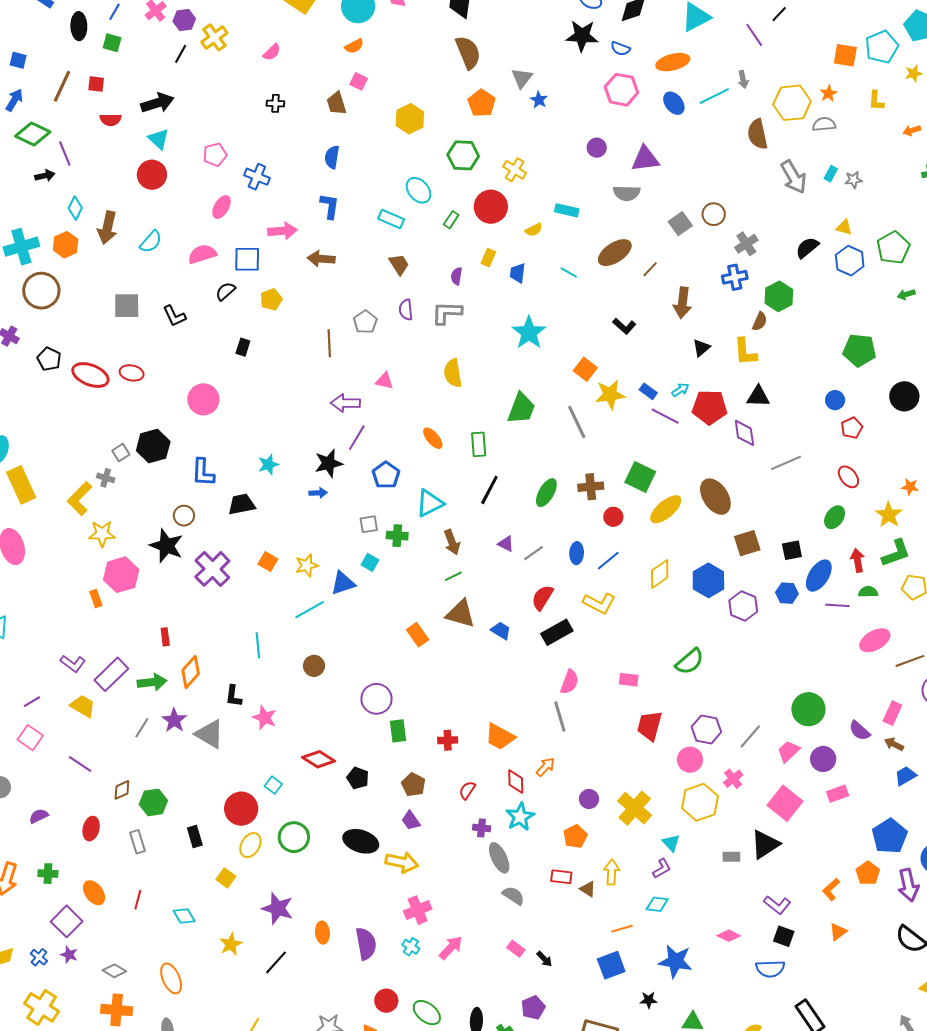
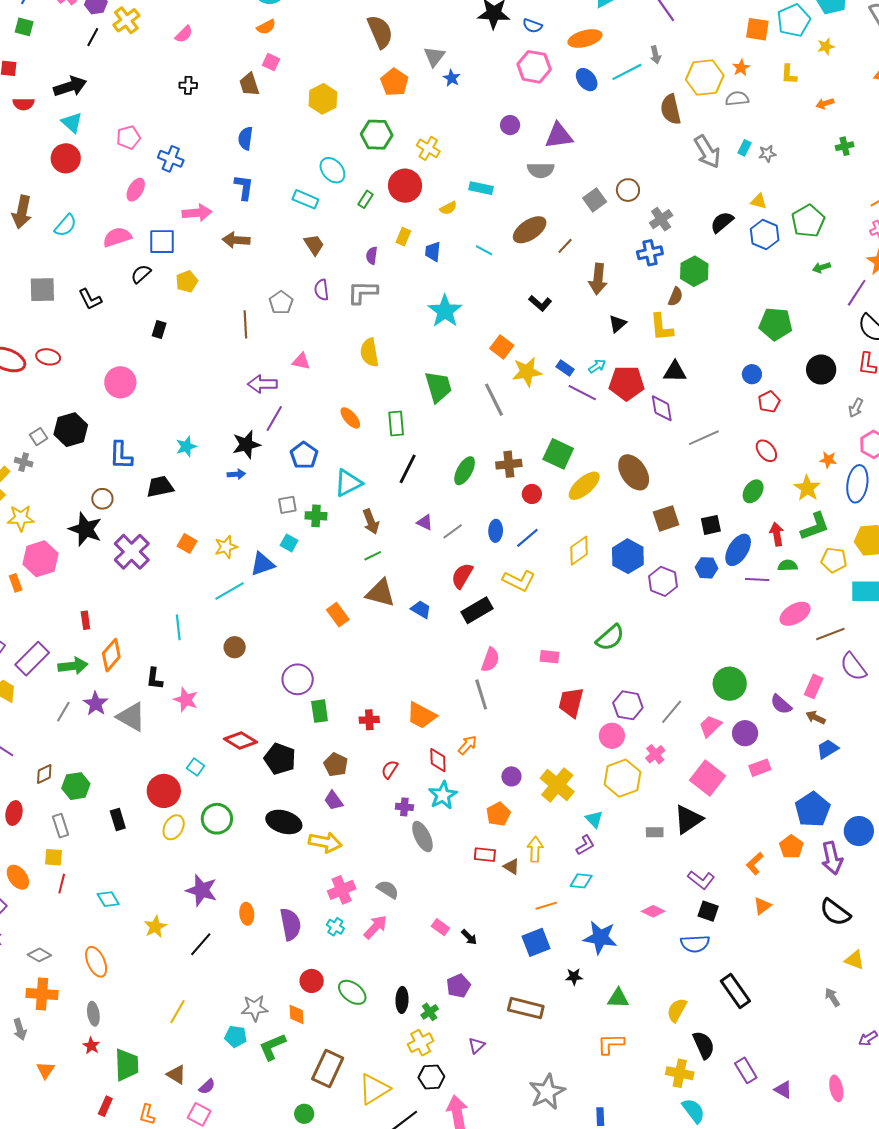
green trapezoid: (521, 408) -> (438, 387), turned -36
black pentagon: (358, 778) -> (280, 759), size x1.4
yellow square: (226, 878) -> (54, 857), moved, turned -30
gray semicircle: (513, 896) -> (388, 889), moved

